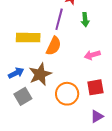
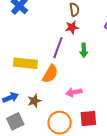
pink arrow: (92, 55) -> (74, 92), moved
brown star: (40, 74) -> (34, 101), size x0.6

